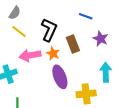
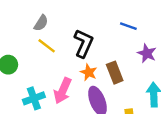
brown rectangle: (73, 44) -> (115, 73), moved
pink arrow: (30, 55) -> (63, 91), moved, turned -55

